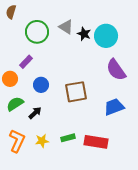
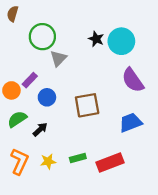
gray triangle: (66, 27) -> (58, 58), moved, turned 42
purple rectangle: (26, 62) -> (30, 80), moved
red rectangle: (96, 142) -> (110, 163), turned -30

